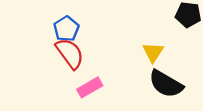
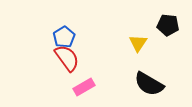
yellow triangle: (153, 52) -> (138, 43), moved

